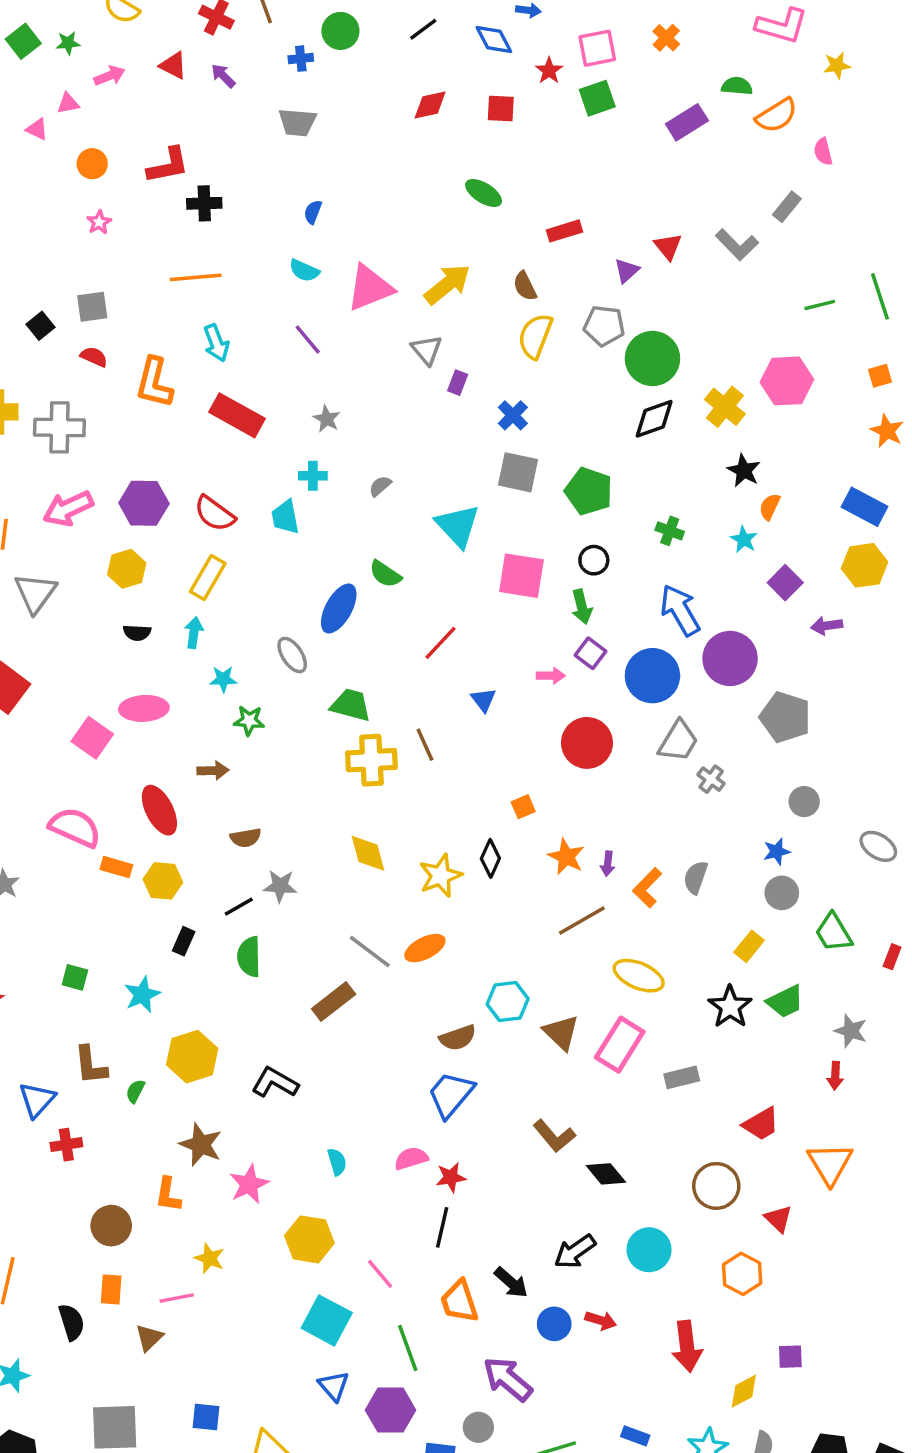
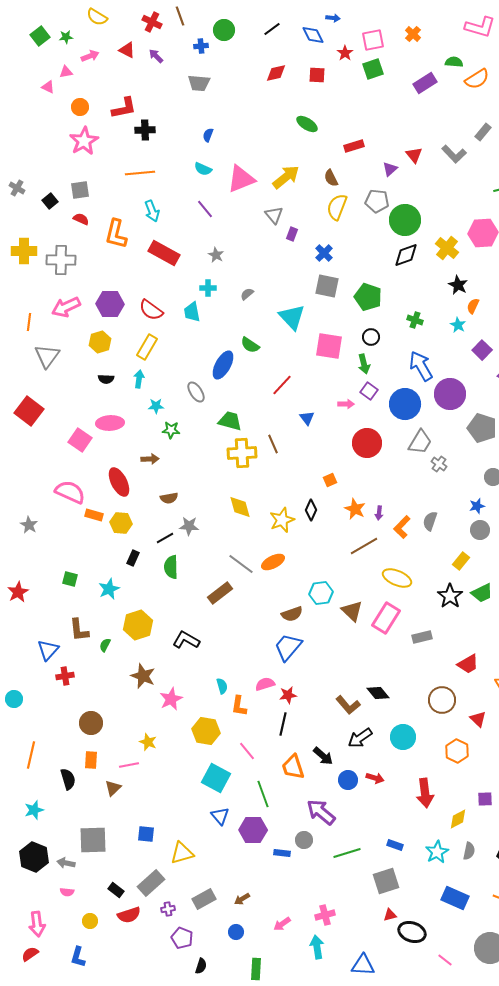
pink star: (99, 222) -> (84, 141), size x2.0
brown L-shape: (554, 1136) -> (348, 705), moved
orange L-shape: (168, 1195) -> (239, 706), moved

